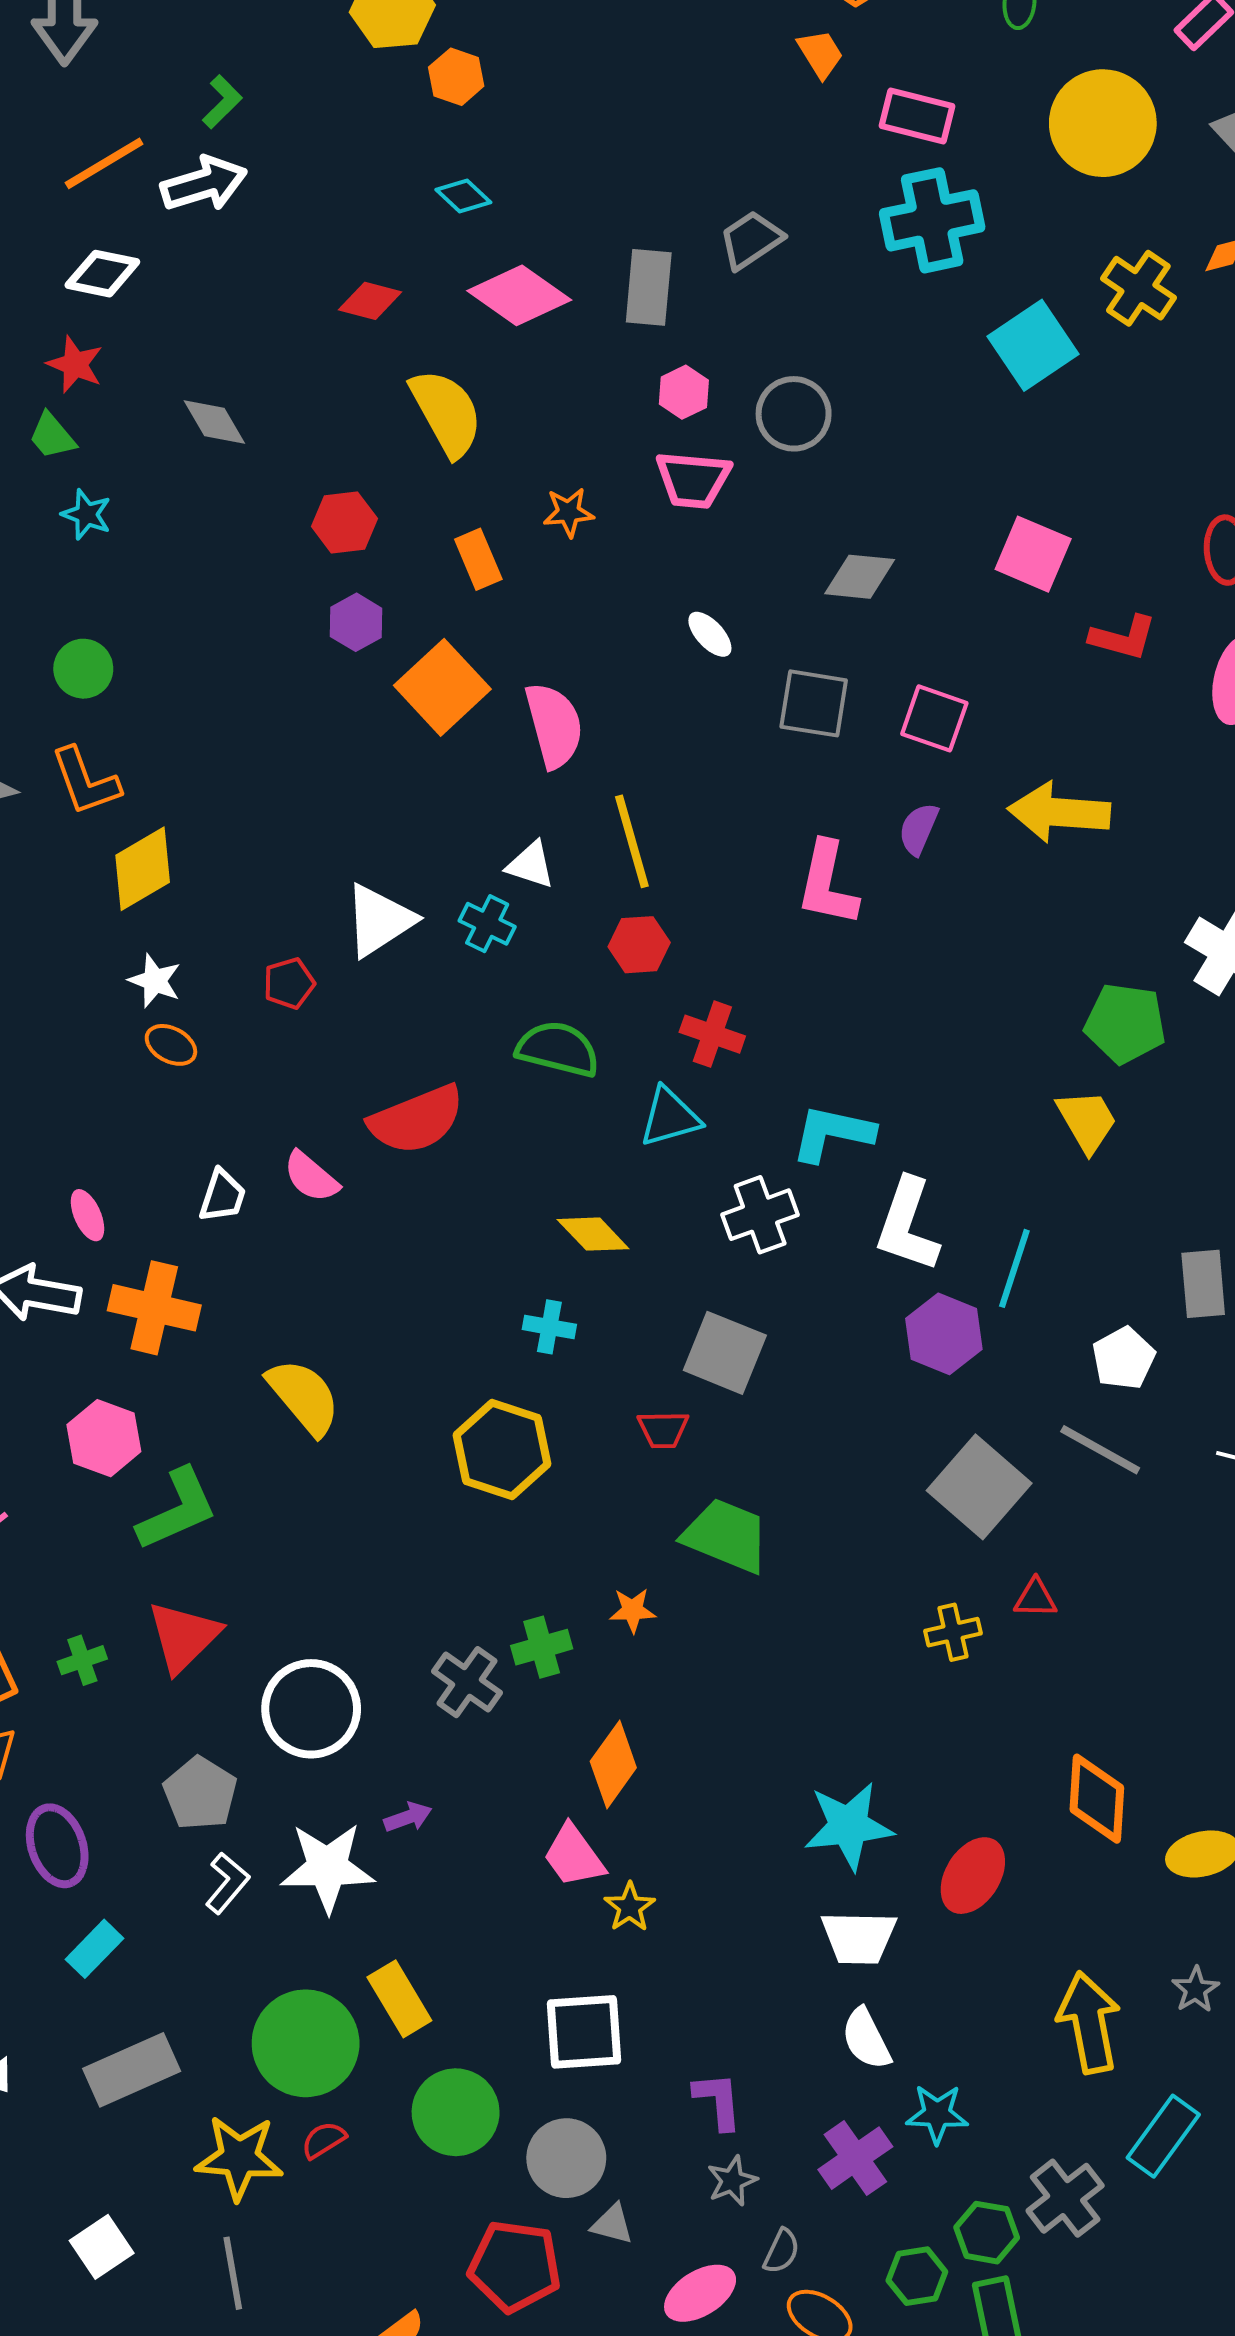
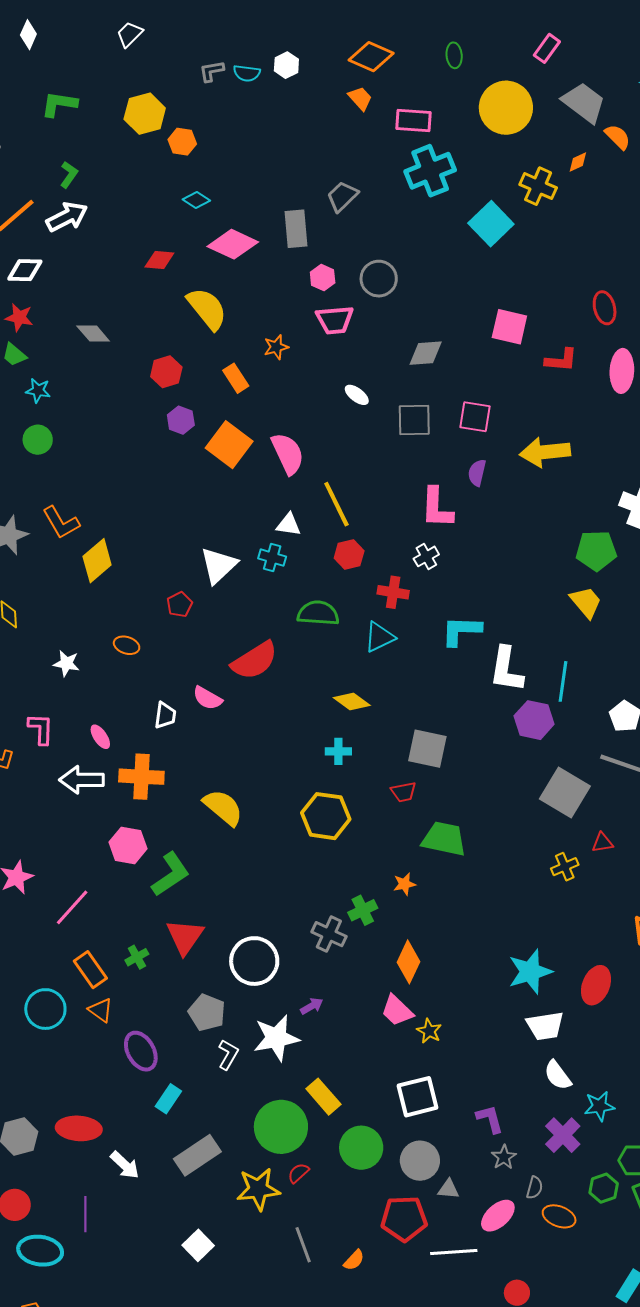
green circle: (83, 669) -> (38, 440), moved
white star: (155, 981) -> (66, 663), moved
white cross: (760, 1215) -> (426, 556), moved, size x0.7
gray line: (233, 2273) -> (303, 1245), moved

